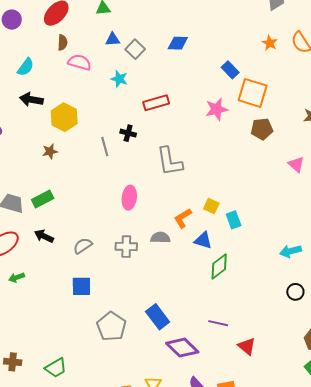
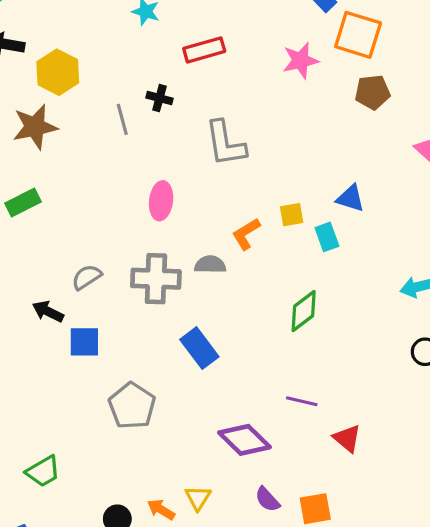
brown star: (50, 151) -> (35, 127), size x1.8
yellow square: (211, 206) -> (292, 215), turned -35
black arrow: (44, 236) -> (48, 312), moved
blue triangle: (203, 240) -> (350, 198), moved
gray cross: (126, 247) -> (156, 279), size x1.4
blue rectangle: (158, 317) -> (199, 348), moved

